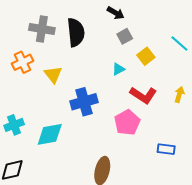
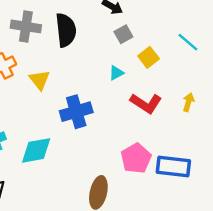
pink pentagon: (127, 122) -> (136, 158), moved
blue rectangle: (166, 149) -> (173, 167), size x1.6

